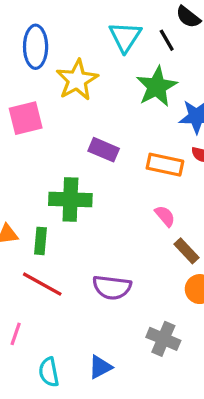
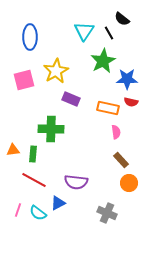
yellow star: (77, 80) -> (56, 71), moved
pink semicircle: (165, 216) -> (116, 132), moved, turned 32
blue triangle: (100, 367) -> (58, 203), moved
cyan semicircle: (49, 372) -> (38, 213), moved, turned -42

